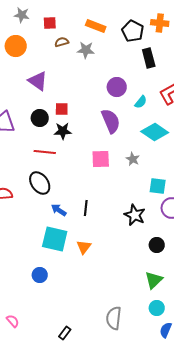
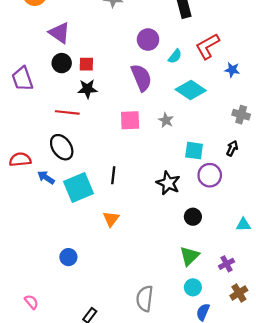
black circle: (40, 118) -> (62, 63), moved
blue arrow: (59, 210) -> (46, 177), moved
cyan square: (55, 239) -> (79, 188), moved, turned -36
blue circle: (40, 275) -> (68, 257), moved

